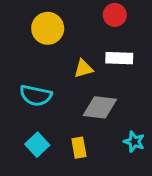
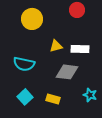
white rectangle: (119, 58) -> (80, 49), moved
yellow rectangle: (79, 148) -> (53, 99), turned -64

